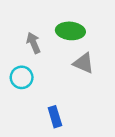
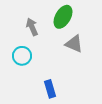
green ellipse: (70, 31) -> (63, 17), turned -65

